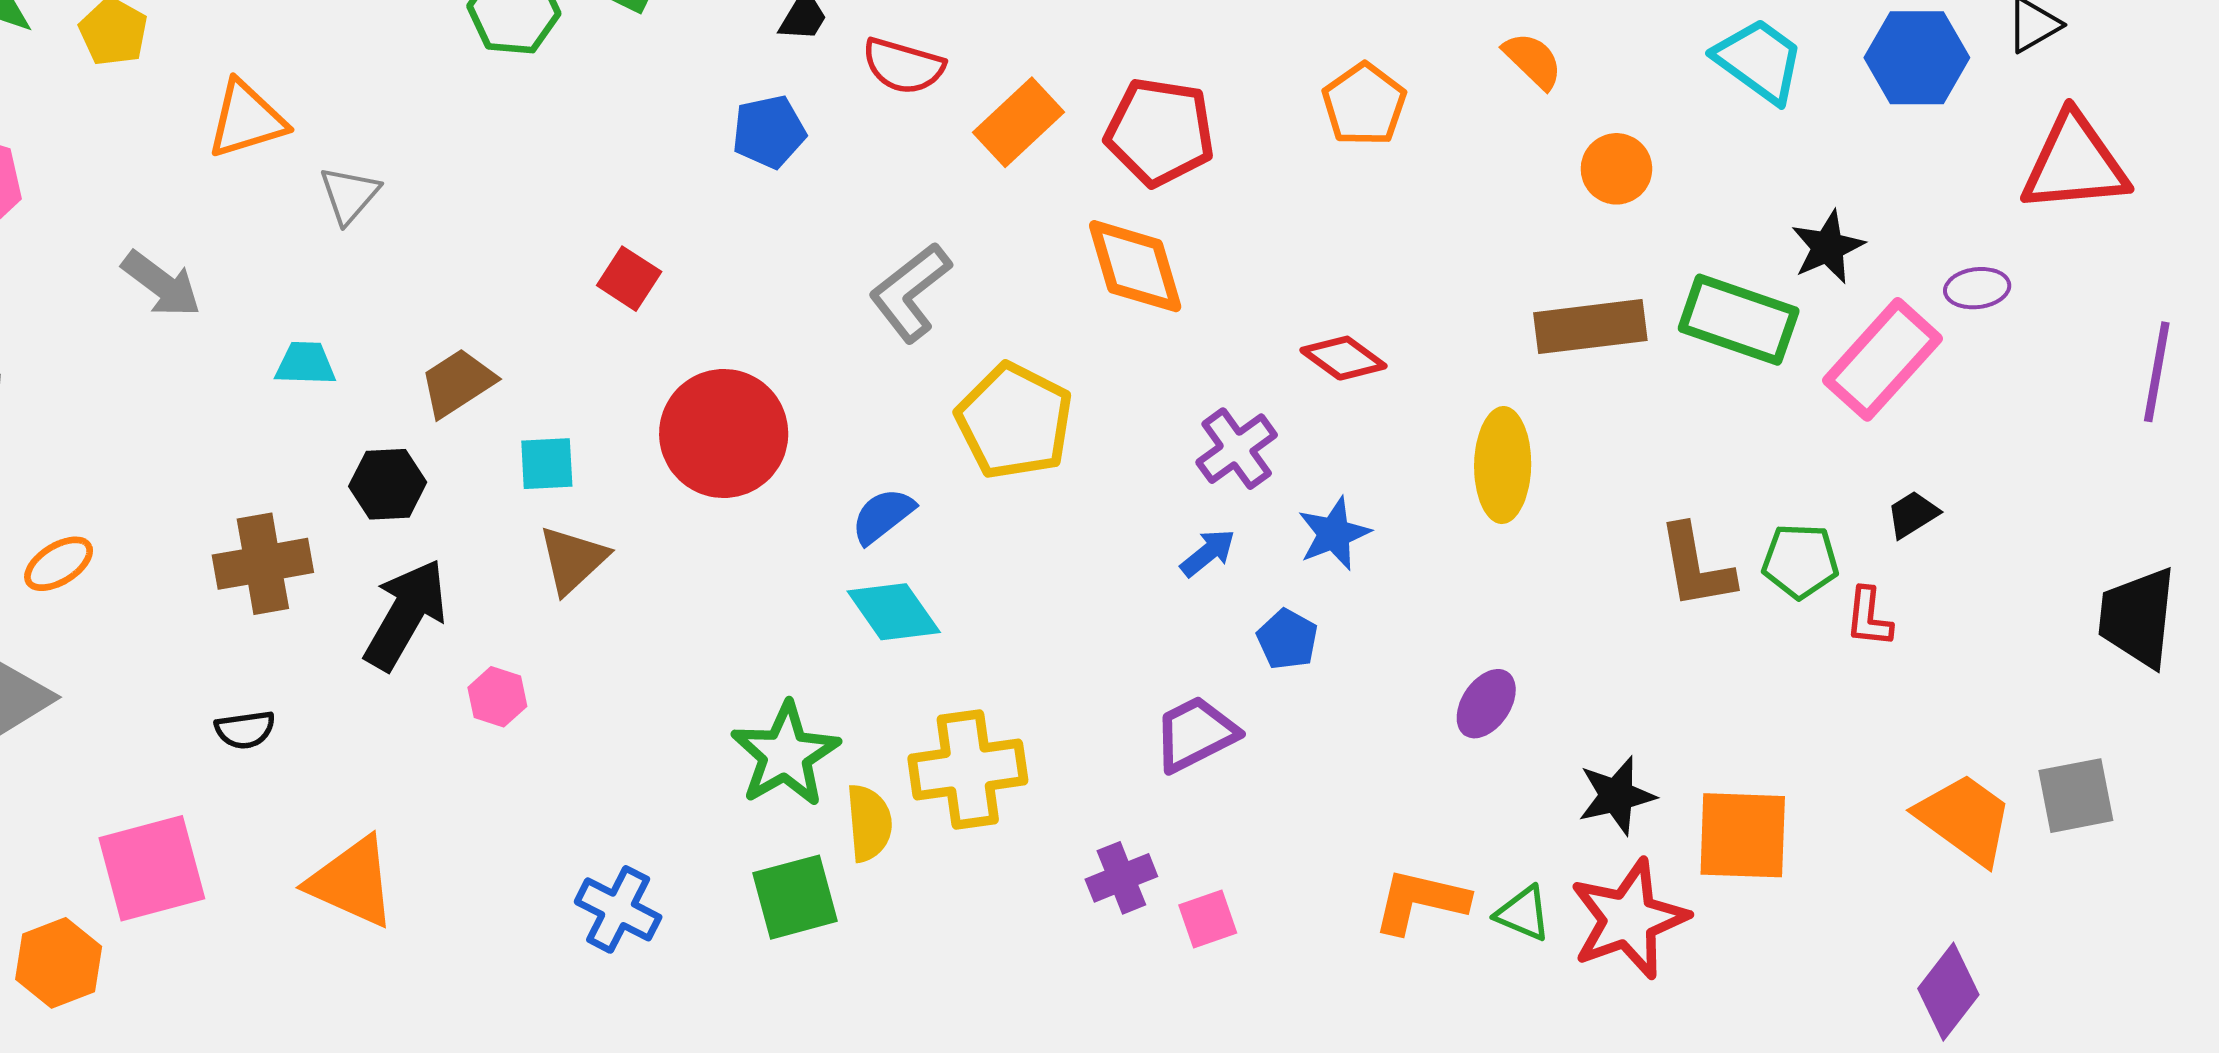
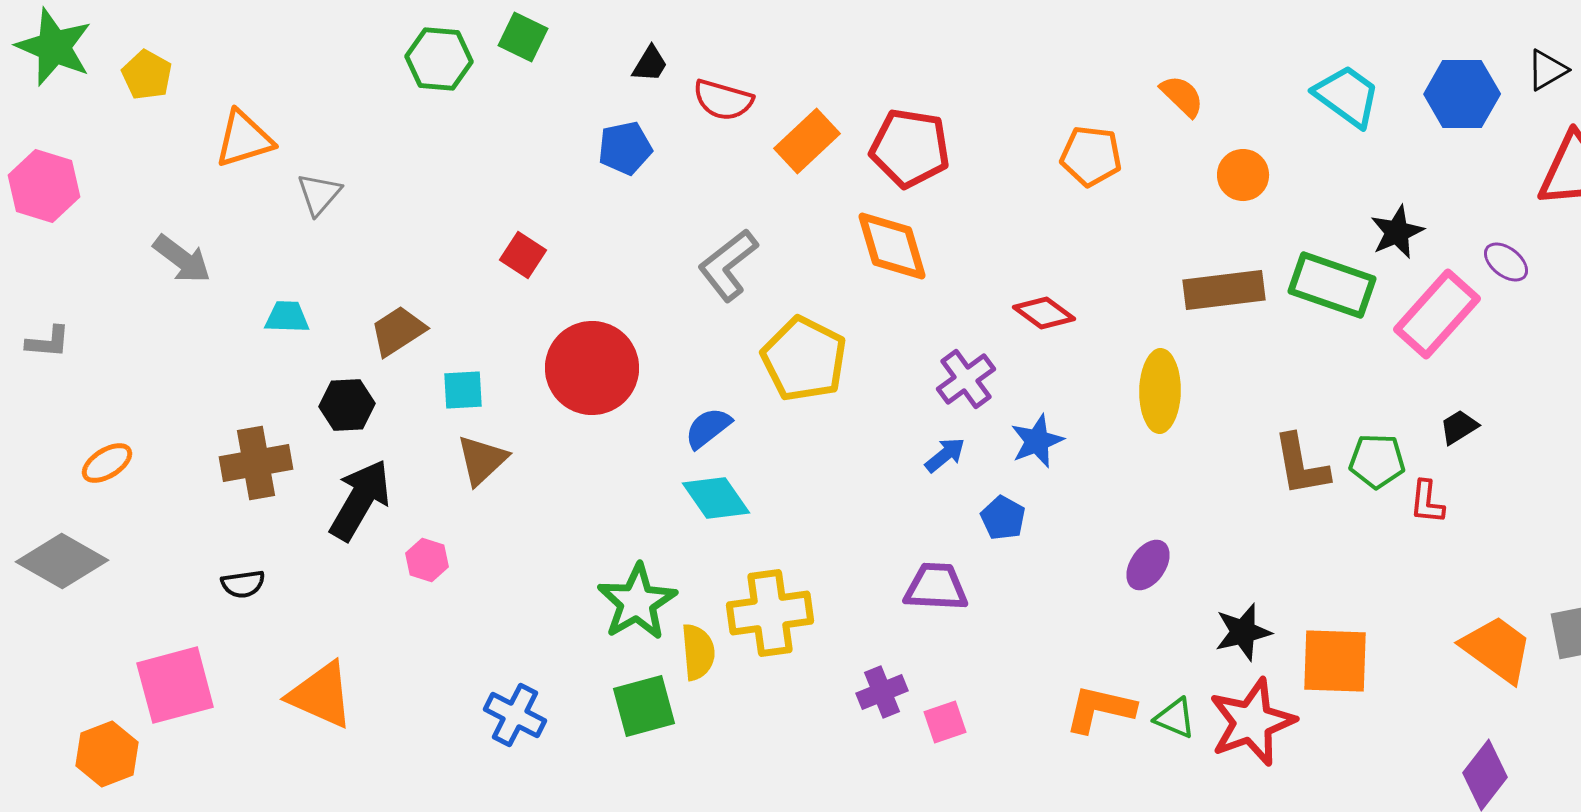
orange pentagon: (1364, 104) -> (1091, 156), moved, turned -30
purple ellipse: (1977, 288) -> (1506, 262), turned 45
purple trapezoid: (1195, 734) -> (936, 587), turned 30

